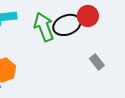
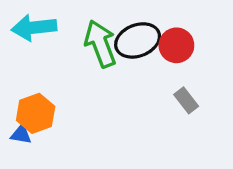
red circle: (88, 16) -> (176, 45), moved

